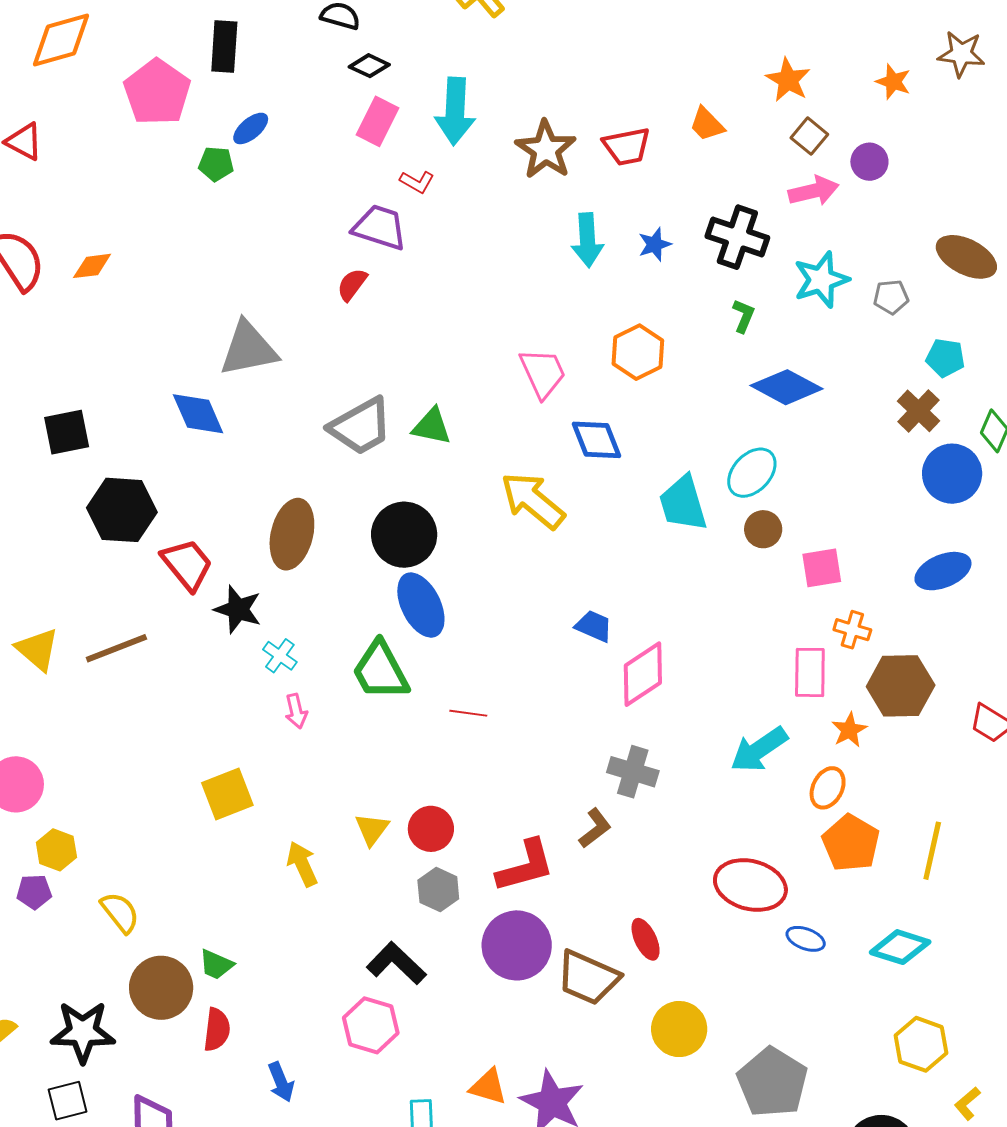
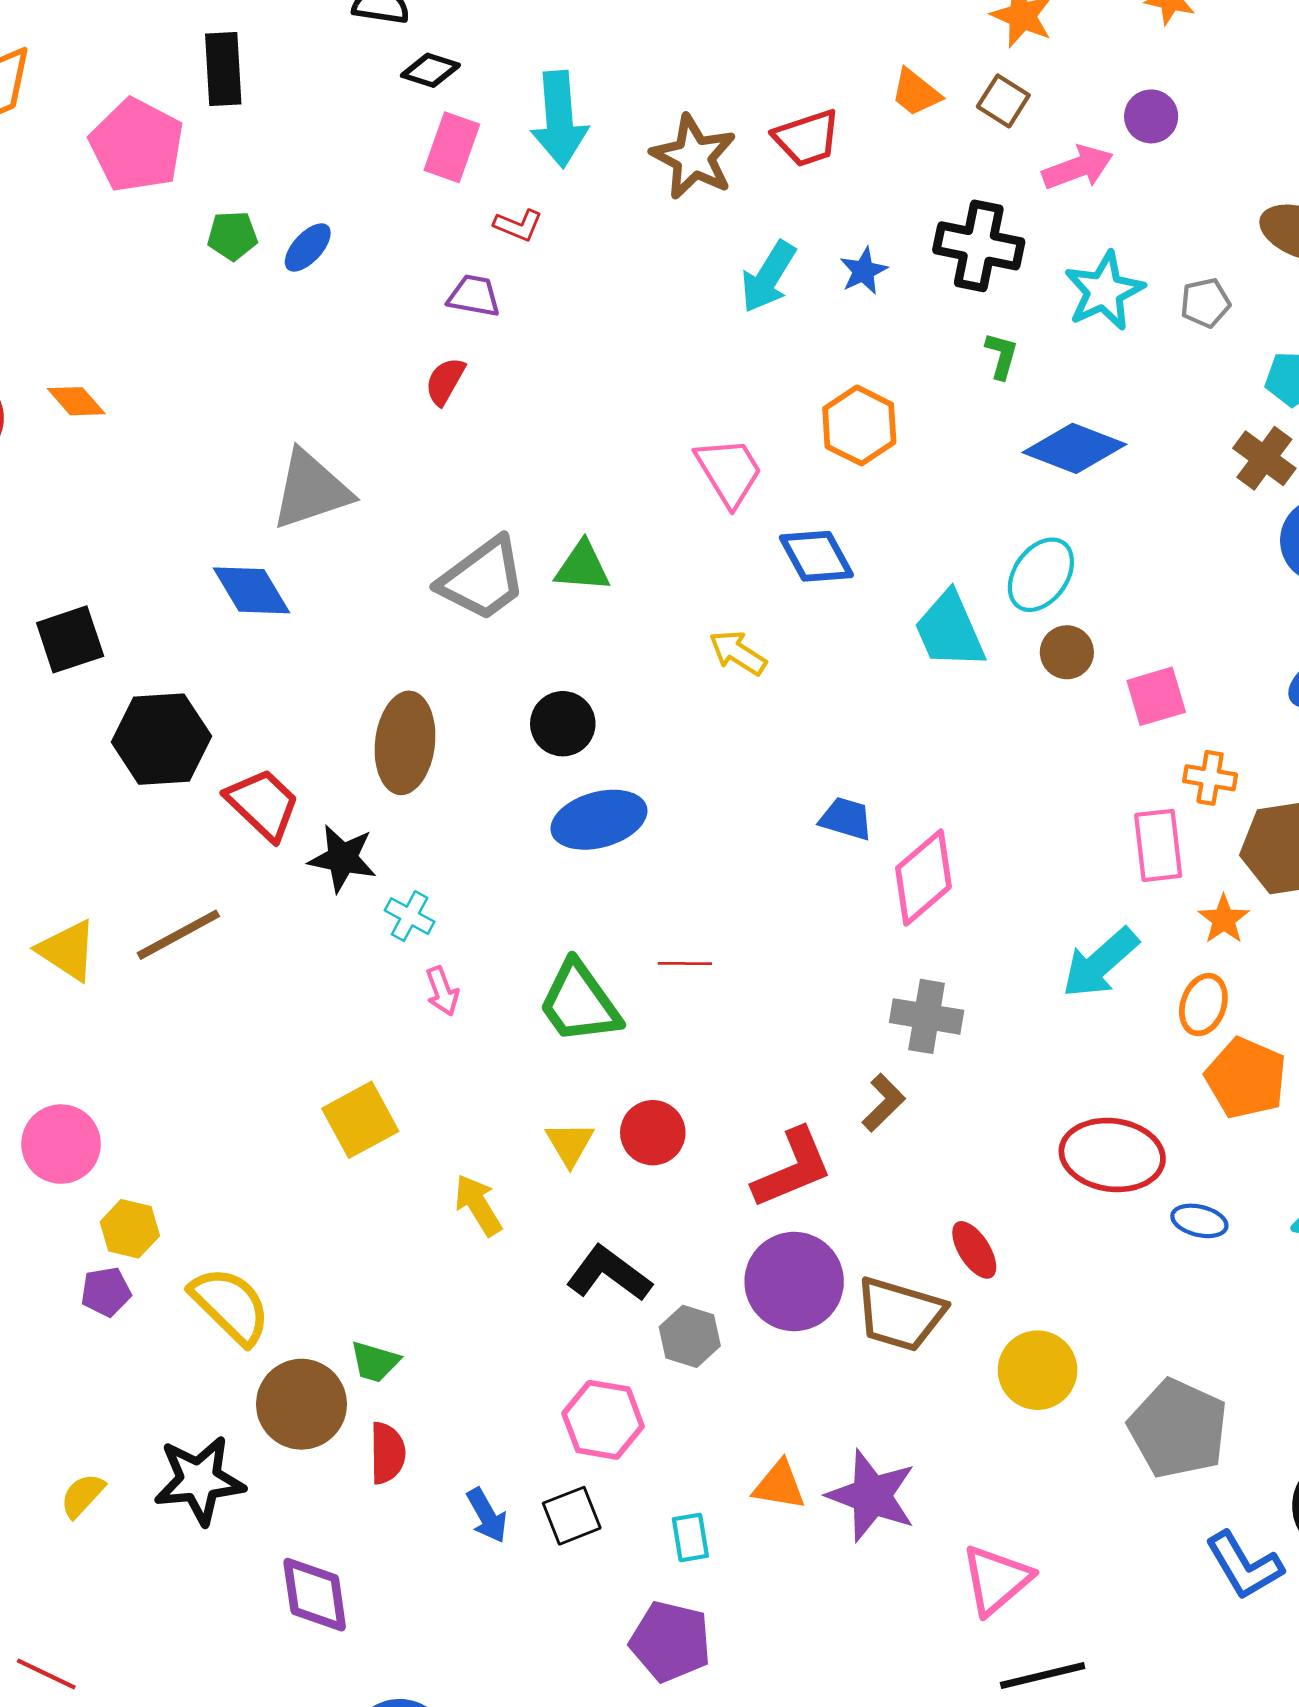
blue ellipse: (251, 128) -> (308, 247), moved
brown square: (809, 136) -> (1003, 101), moved
purple trapezoid: (380, 227) -> (474, 296), size x0.7
cyan arrow: (587, 240) -> (768, 277), turned 42
orange diamond: (92, 266) -> (76, 401), turned 63
yellow arrow: (533, 500) -> (738, 653), size x0.6
black circle: (404, 535) -> (563, 724), size x0.7
blue ellipse: (421, 605) -> (599, 820), turned -72
green trapezoid: (381, 671) -> (579, 1003), moved
gray hexagon: (438, 890) -> (690, 1336), moved
yellow semicircle: (120, 912) -> (230, 1305), size x1.4
black L-shape: (396, 963) -> (609, 1274), moved
black square: (68, 1101) -> (572, 1516), moved

